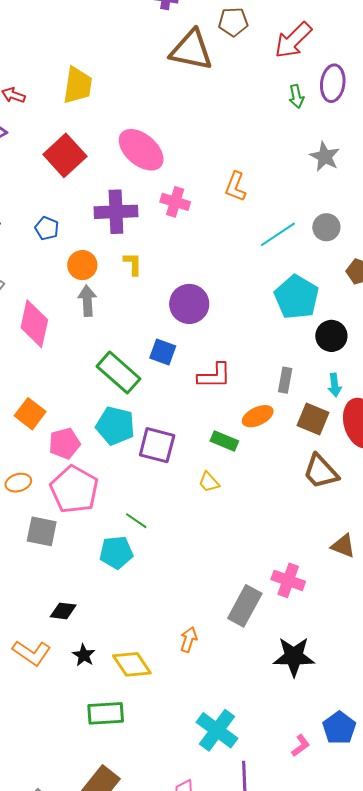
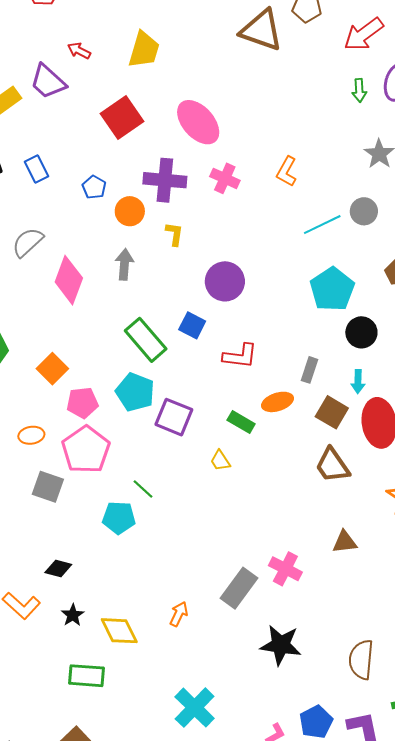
gray circle: (326, 227) -> (364, 211), moved
orange circle: (82, 265) -> (130, 211), moved
brown triangle: (343, 546) -> (345, 542), turned -36

